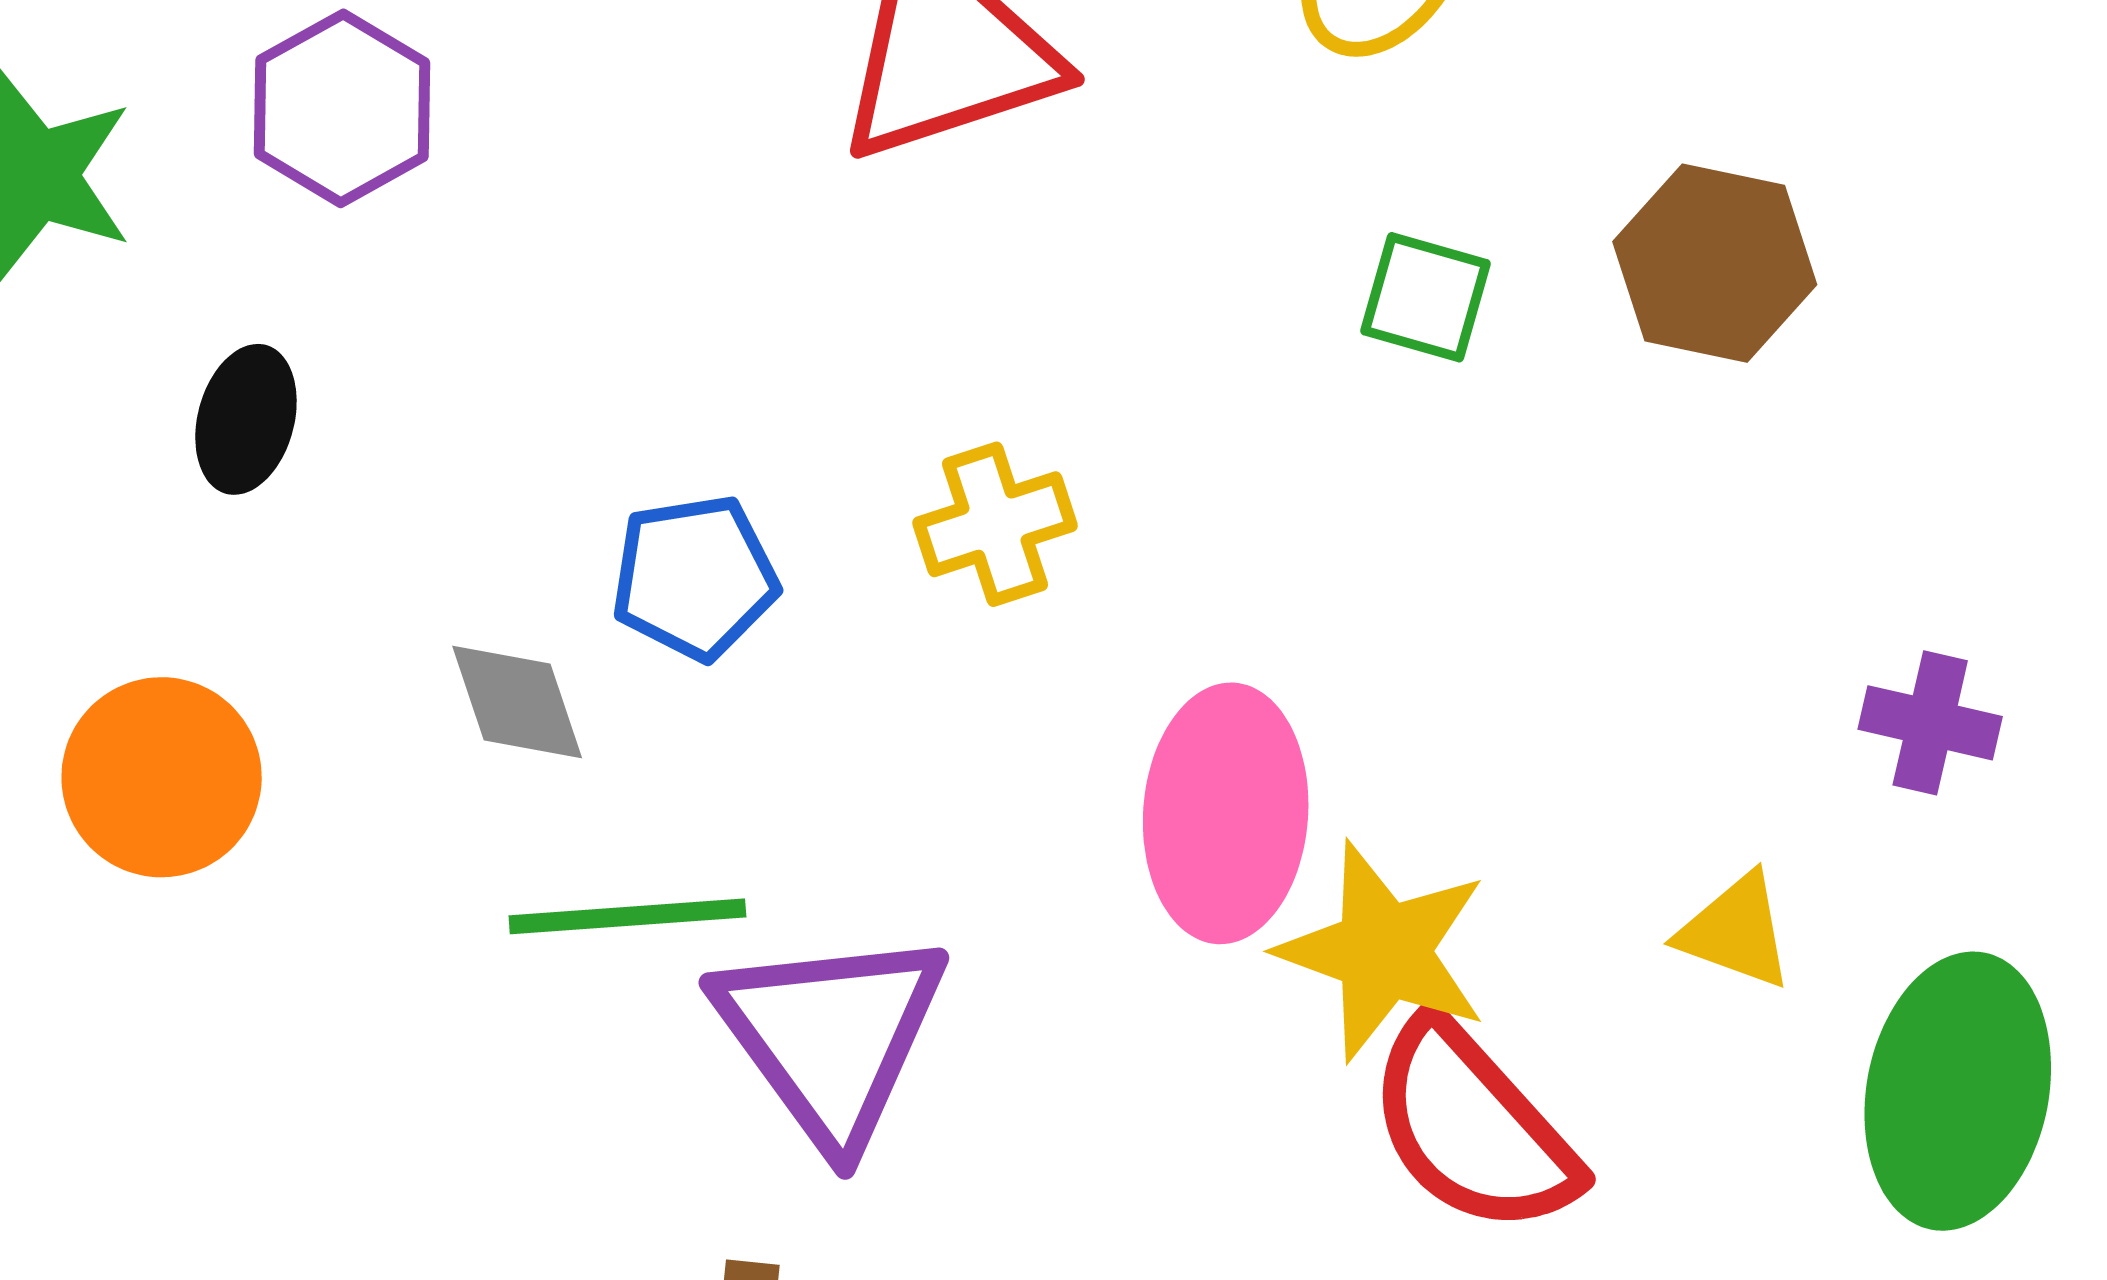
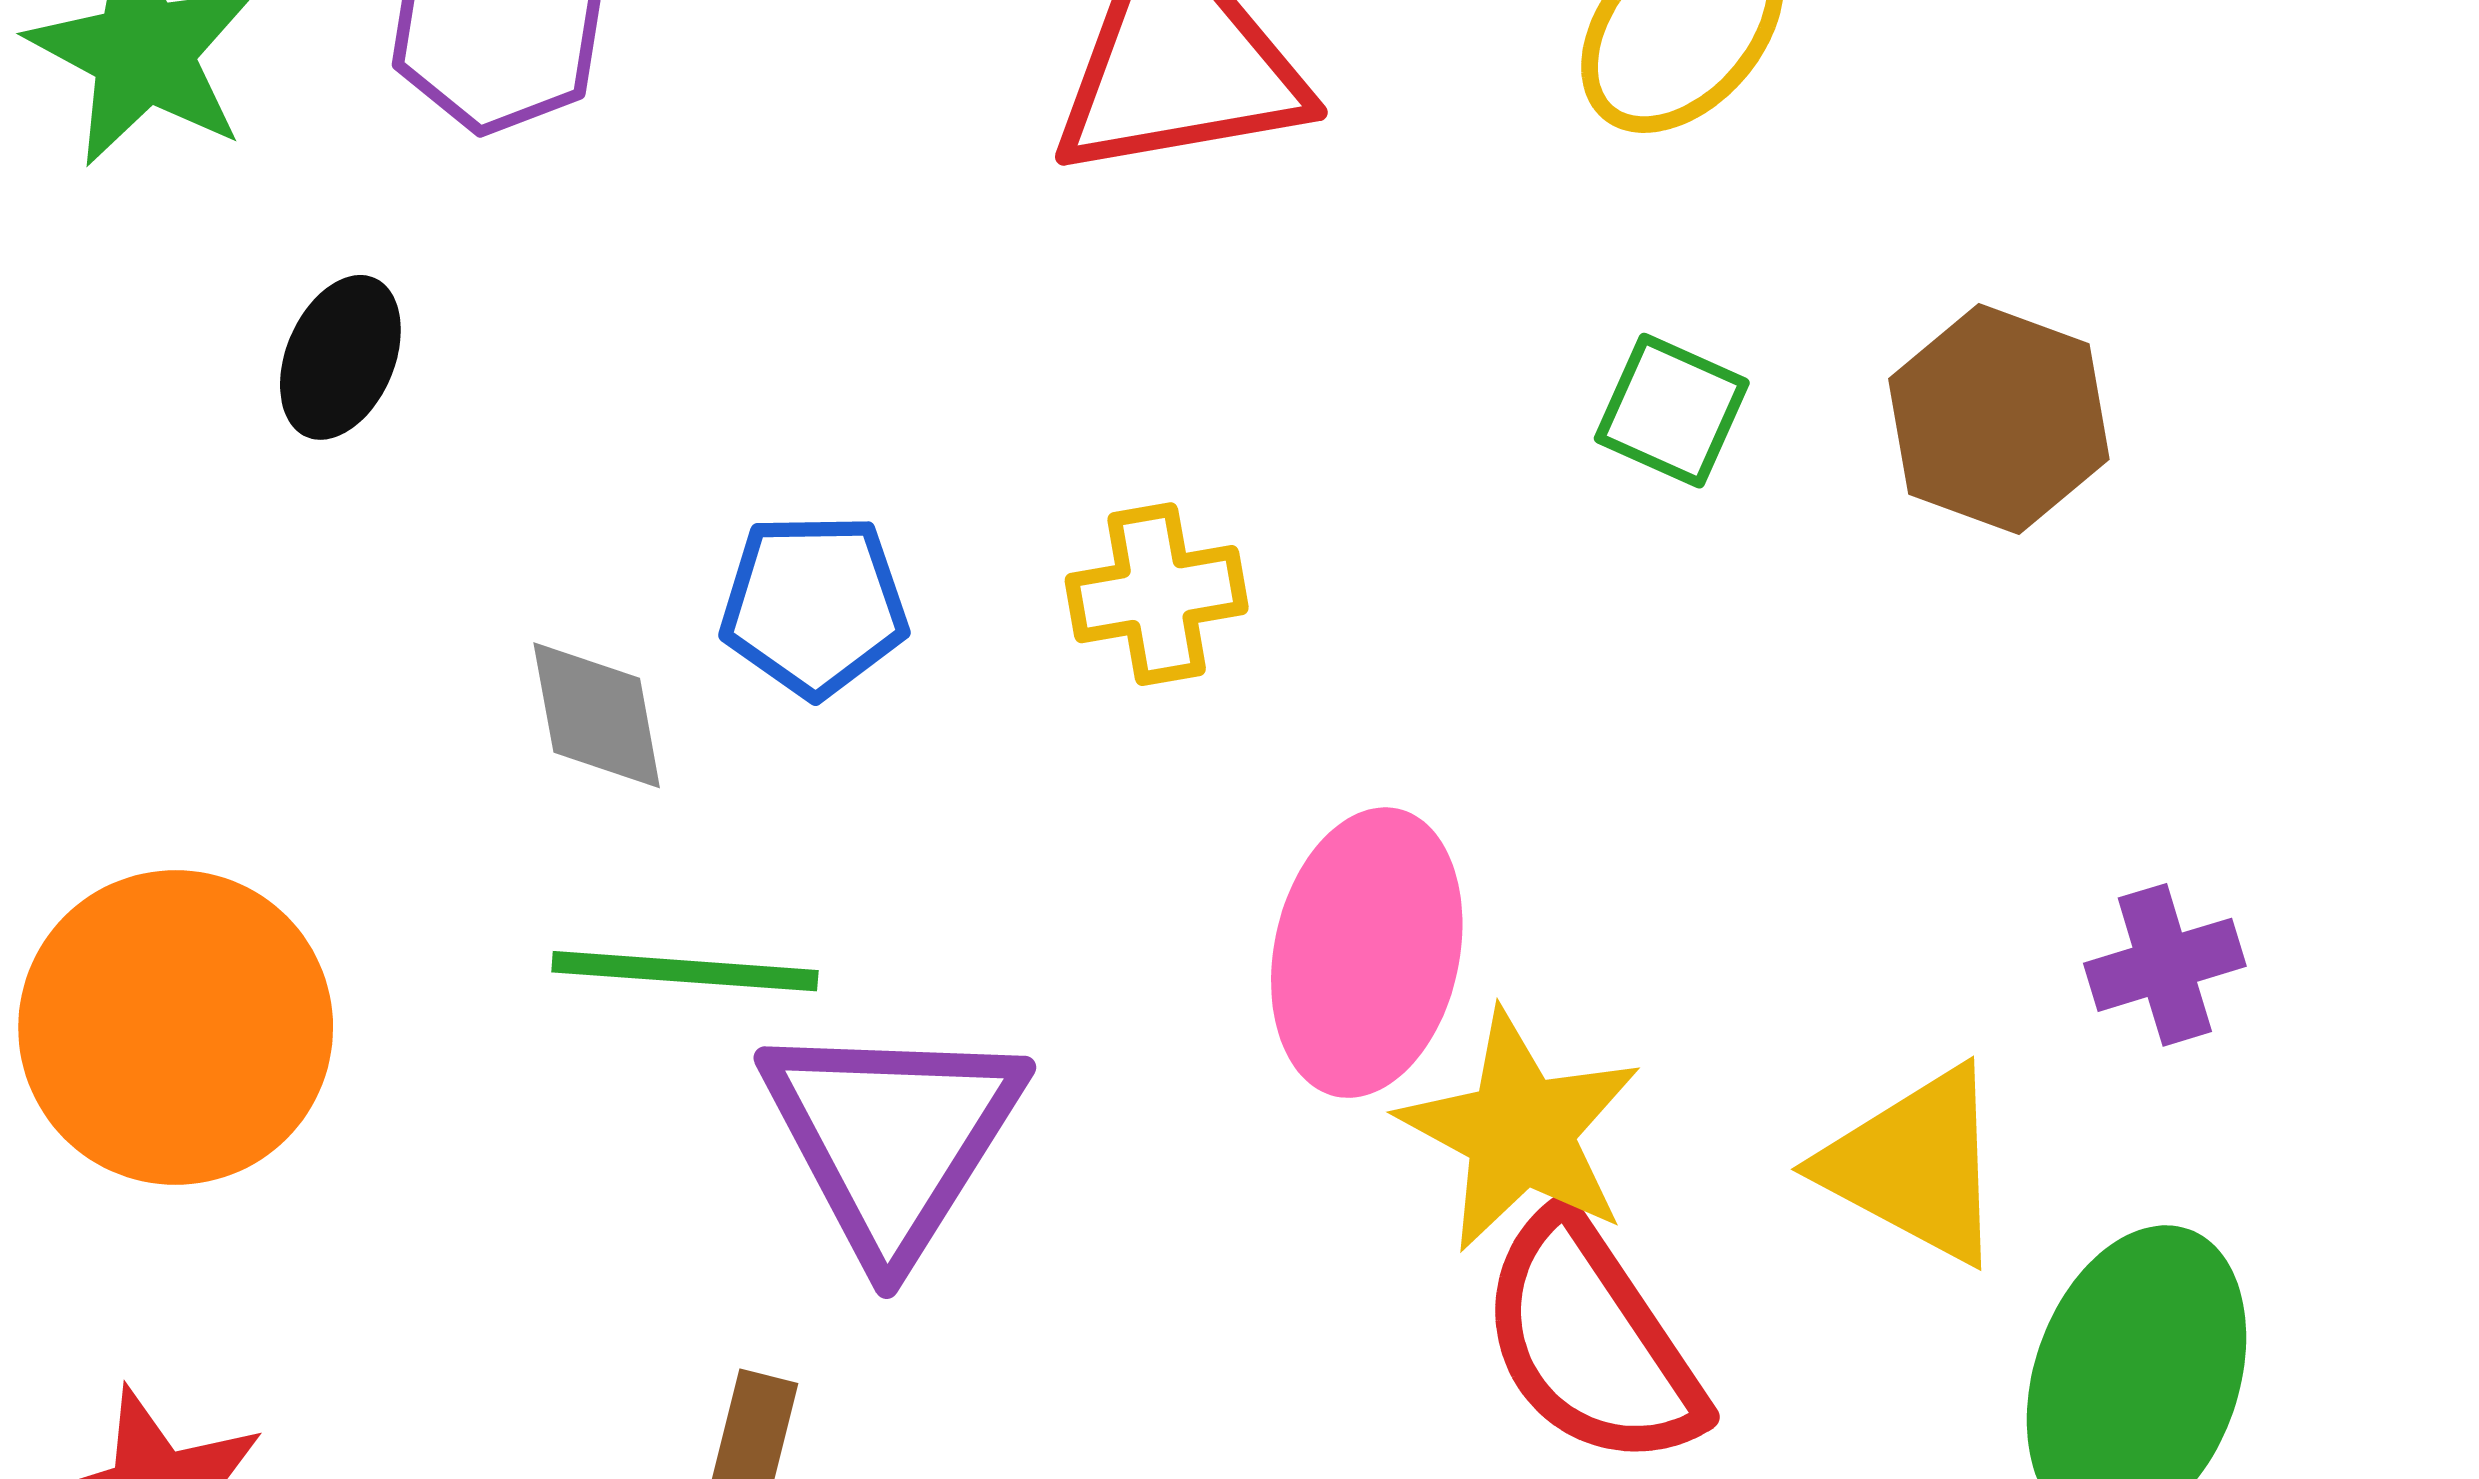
purple cross: (1930, 723) -> (2165, 965), turned -38
orange circle: (162, 777) -> (176, 1027), moved, size x1.4
yellow triangle: (1736, 931) -> (1915, 1165), size x1.5

